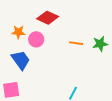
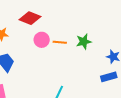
pink circle: (36, 39) -> (42, 40), moved

